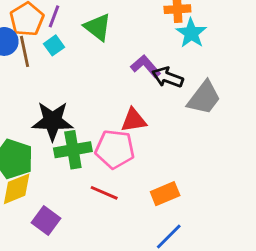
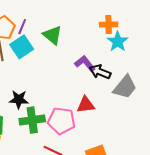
cyan square: (54, 45) -> (22, 47), size x1.6
red triangle: (134, 120) -> (86, 105), moved
black star: (53, 121) -> (19, 99), size x0.7

